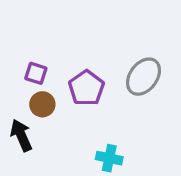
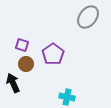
gray ellipse: (144, 77) -> (88, 17), moved

